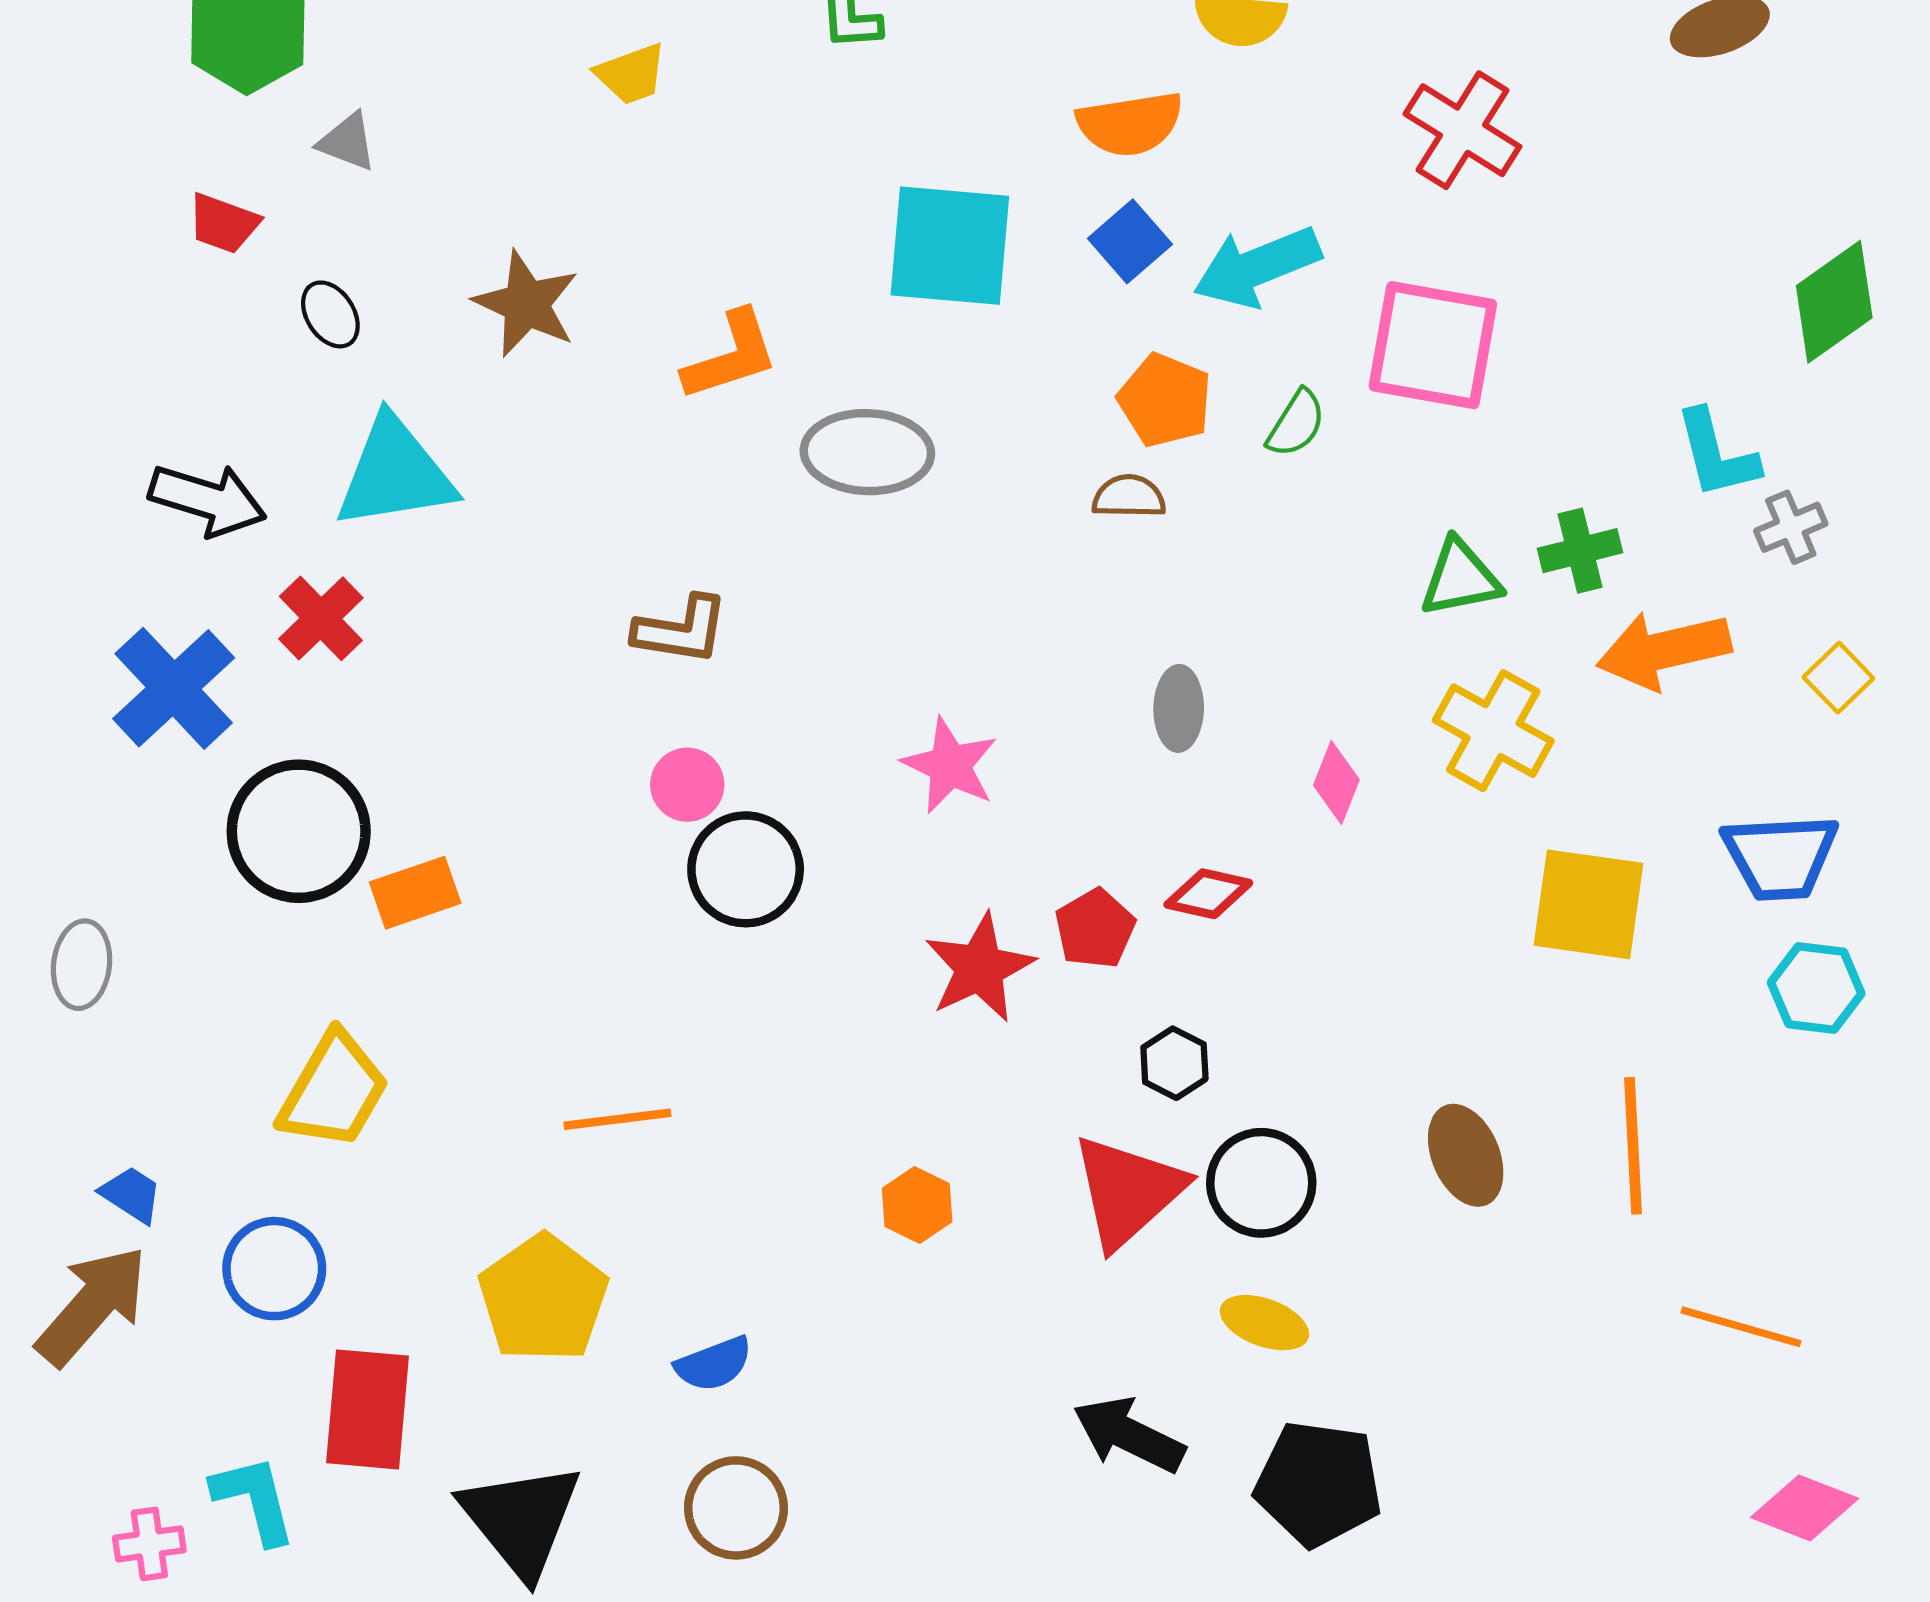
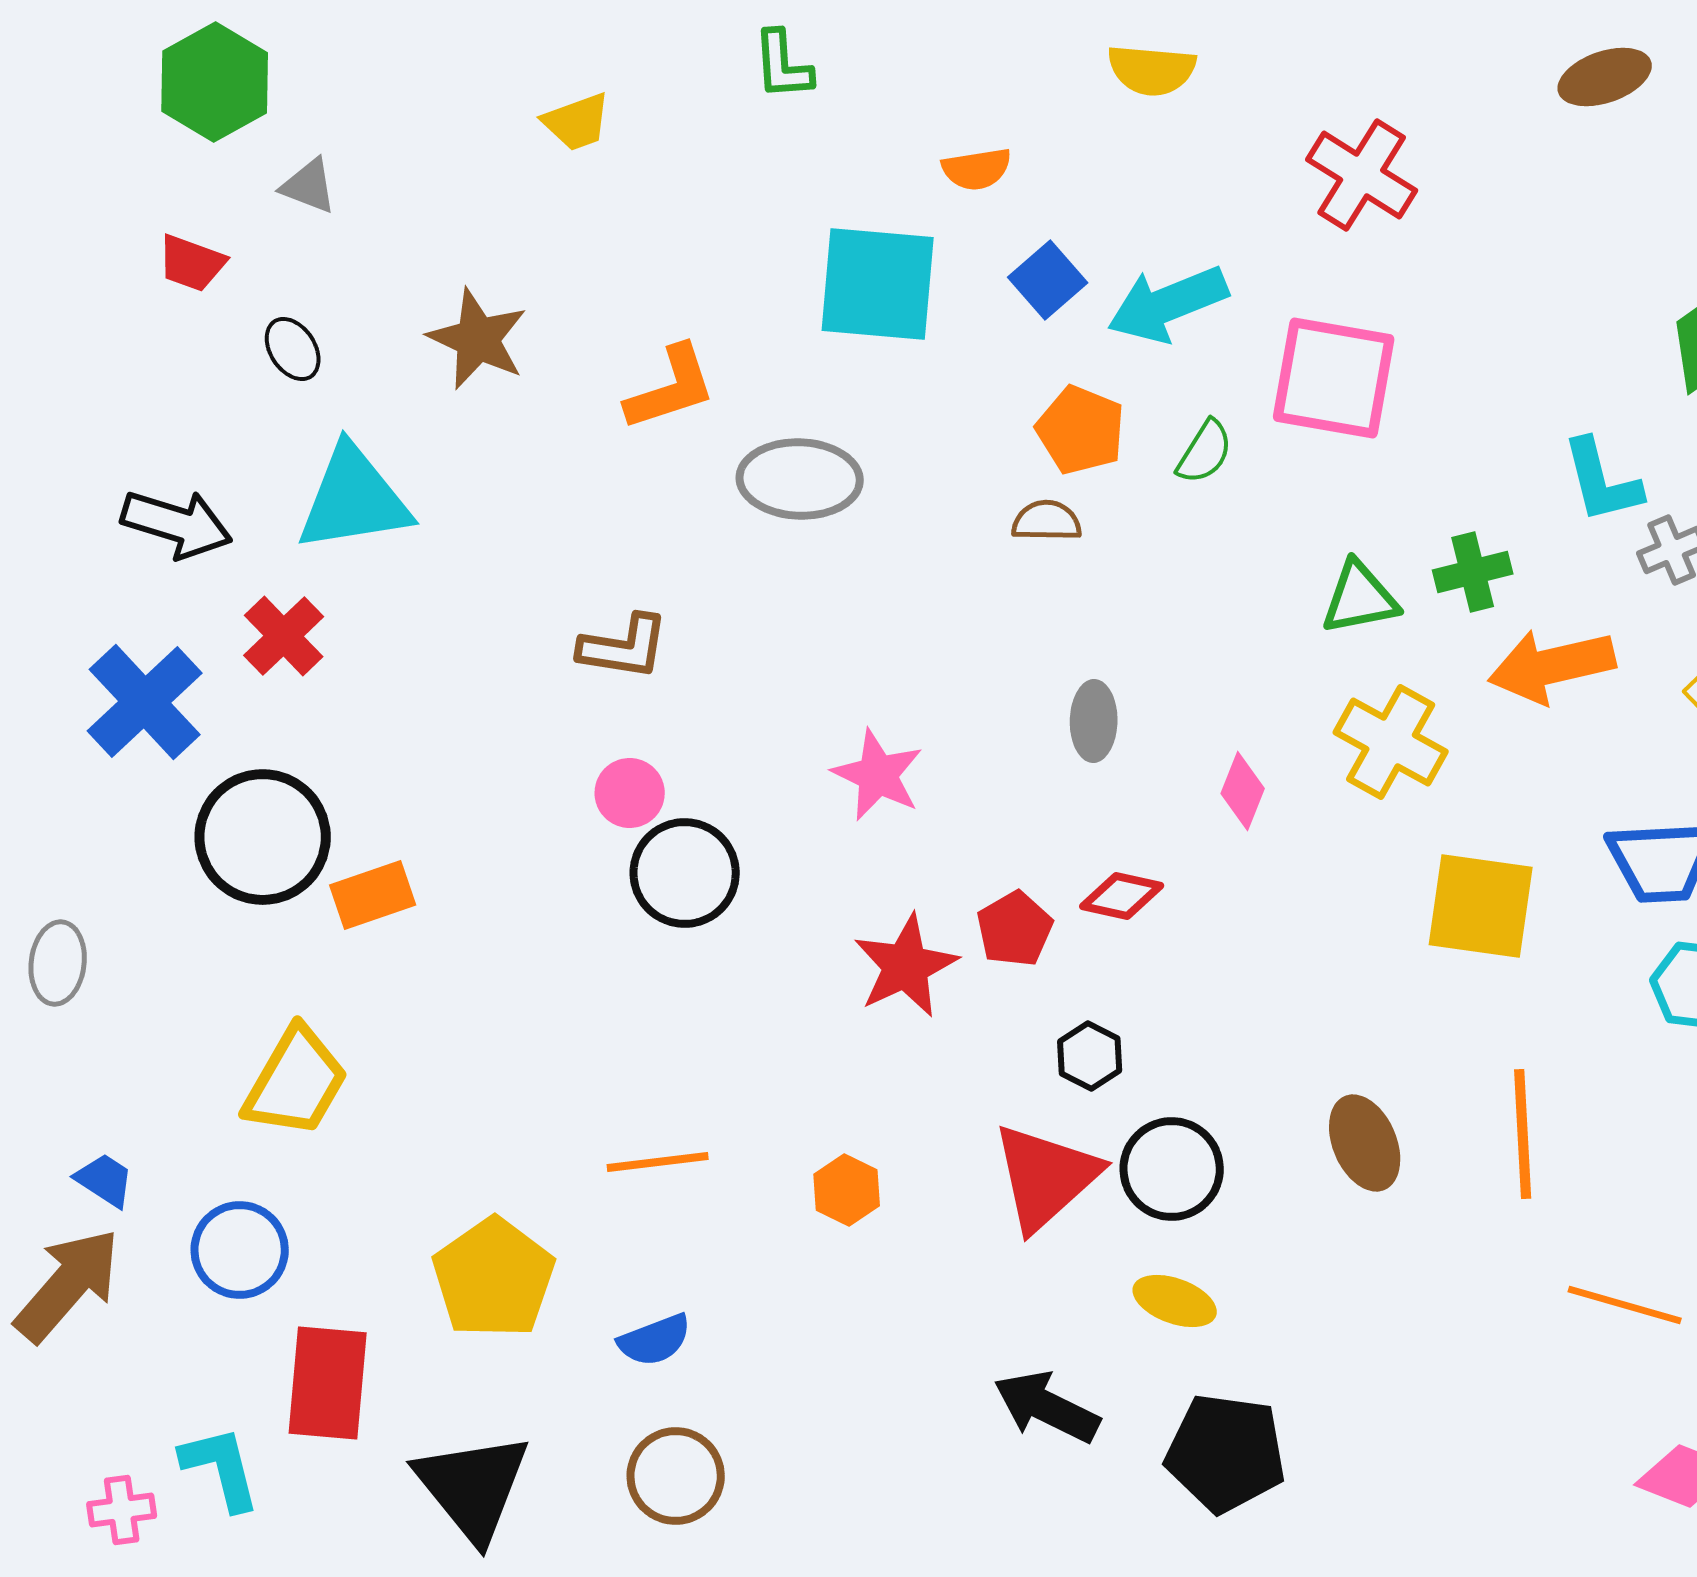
orange semicircle: (1130, 124) -> (977, 169), moved, size x0.7
orange line: (617, 1119) -> (658, 1162), moved

